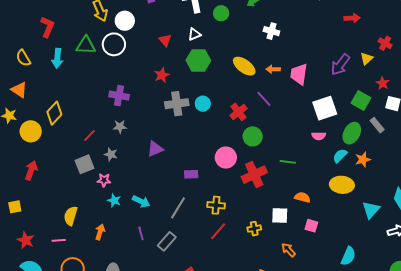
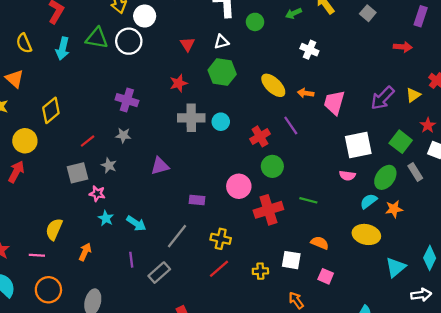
yellow circle: (31, 131) -> (25, 141), moved

